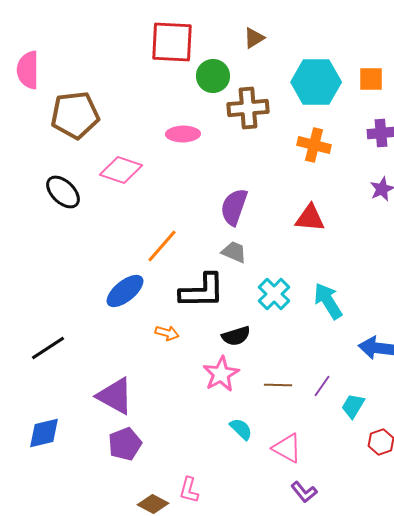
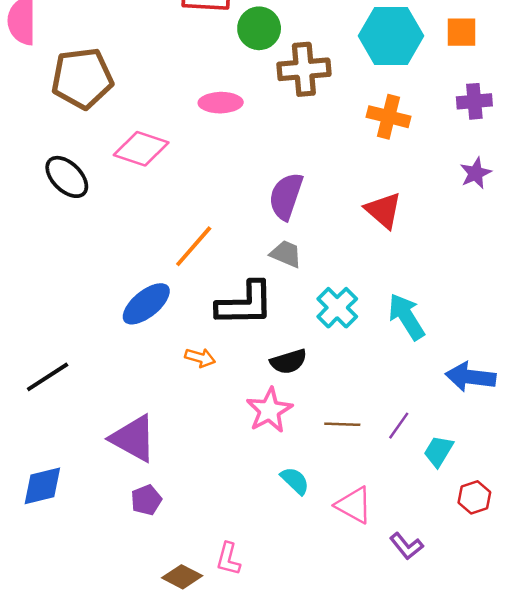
red triangle: (310, 218) -> (383, 210), turned 36
purple pentagon: (125, 444) -> (146, 500), size x0.7
purple L-shape: (304, 492) -> (406, 546), moved

